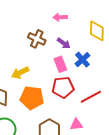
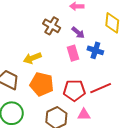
blue cross: (82, 60) -> (95, 50), turned -35
red pentagon: (63, 87) -> (74, 90), moved

